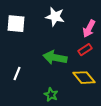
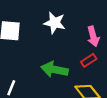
pink arrow: (89, 29) -> (93, 36), turned -42

